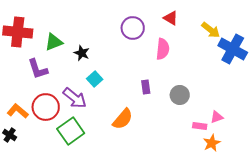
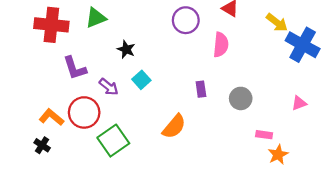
green triangle: (54, 42) -> (96, 18), moved
purple arrow: (75, 98) -> (109, 87), moved, size x0.7
pink triangle: (217, 117) -> (299, 103), moved

